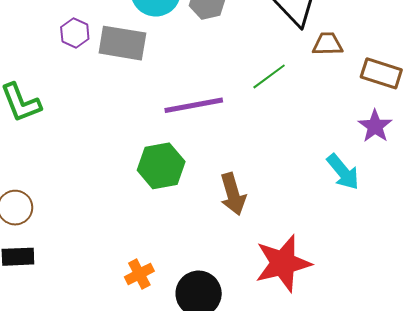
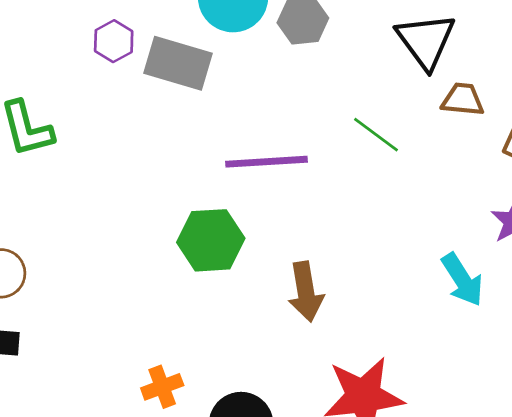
green line: (269, 76) -> (376, 135), turned 66

